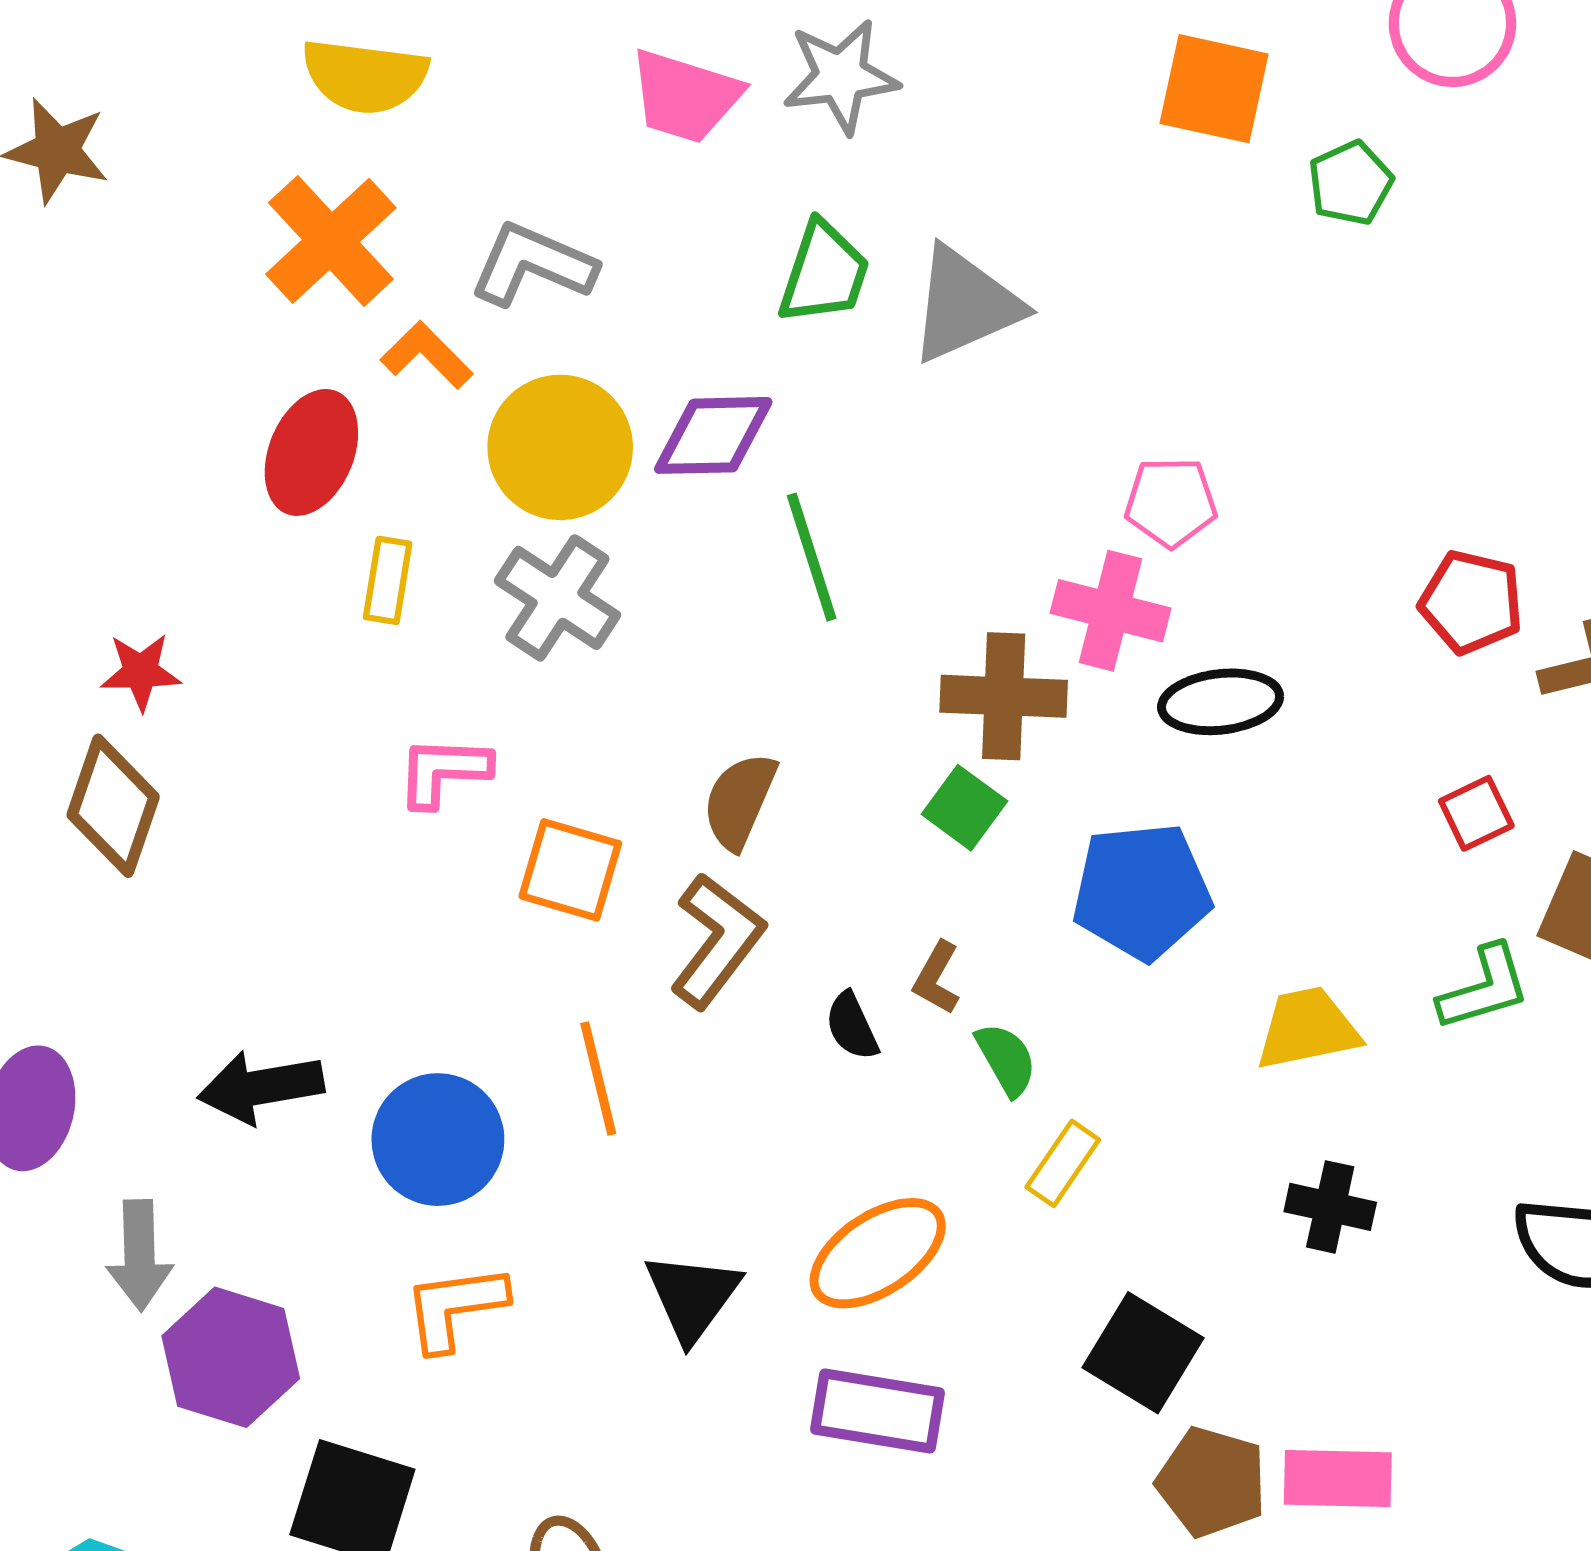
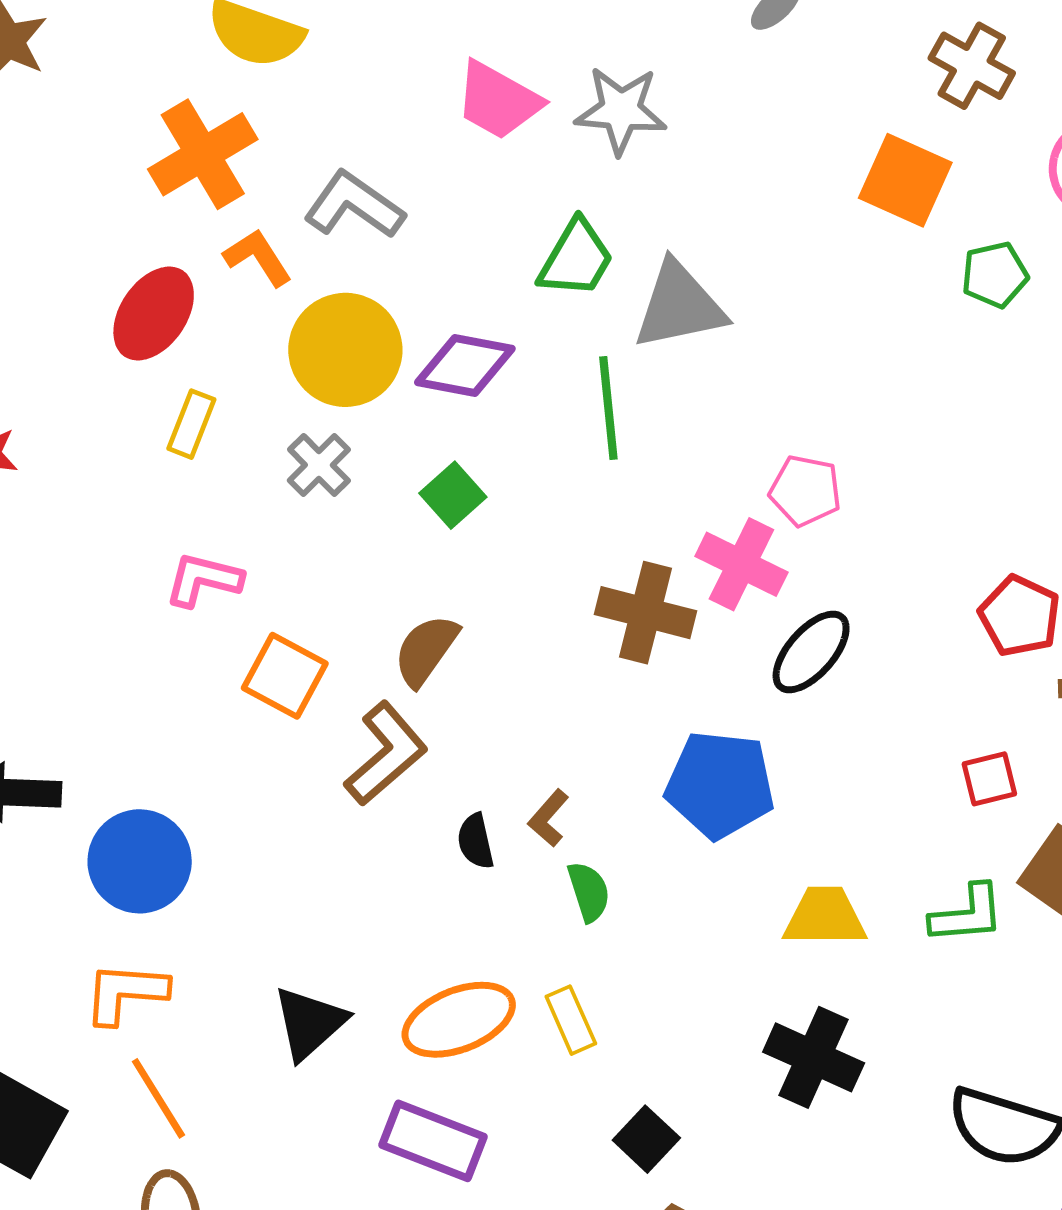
green line: (812, 557) -> (608, 408), moved
gray cross: (557, 598) -> (319, 465), size x0.7
black ellipse: (1221, 702) -> (811, 652), turned -54
green square: (964, 808) -> (453, 495), moved
orange line: (598, 1079) -> (158, 1098), moved, turned -30
yellow rectangle: (1063, 1163) -> (571, 1020), moved, turned -70
black cross: (1330, 1207) -> (814, 1057), size x1.4
black square: (1143, 1353) -> (646, 1139), size x0.7

